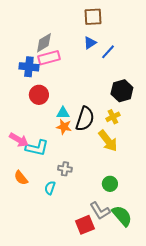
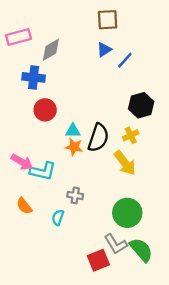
pink rectangle: (49, 58) -> (19, 37), moved
green circle: (110, 184) -> (127, 213), size x1.6

